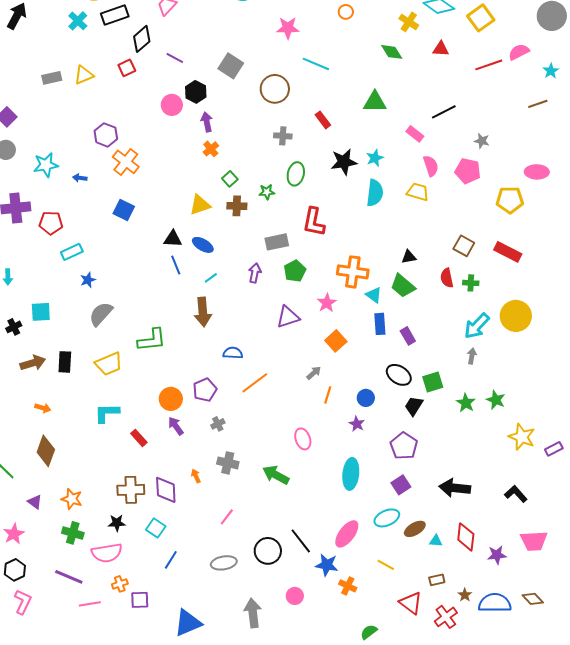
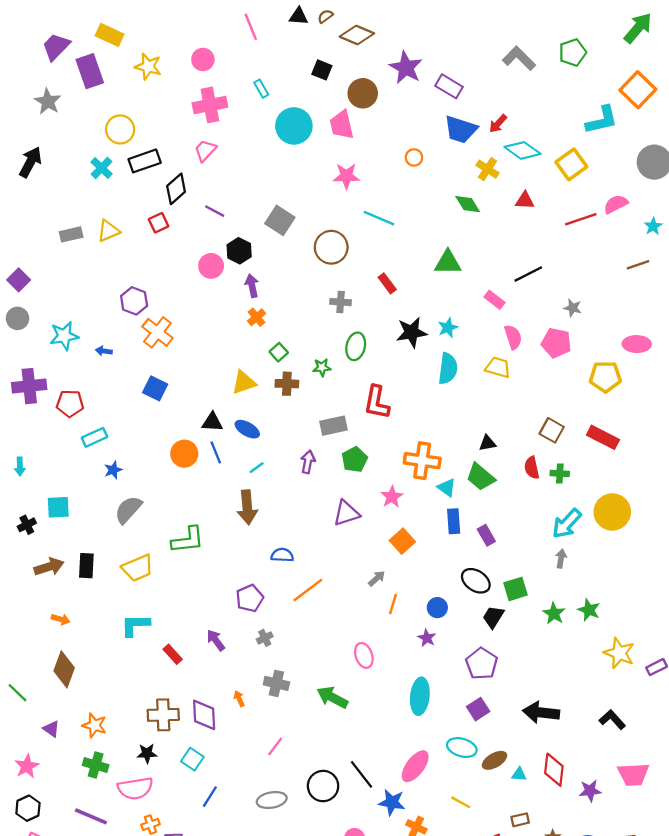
orange circle: (171, 399) -> (184, 454), moved
cyan ellipse: (387, 518) -> (462, 748), turned 40

